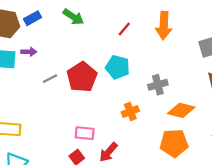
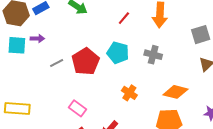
gray cross: (158, 85) -> (153, 55), moved, turned 30
orange cross: (130, 111) -> (129, 93), turned -35
pink rectangle: (85, 133) -> (78, 108), moved, turned 30

